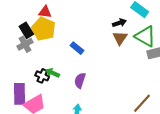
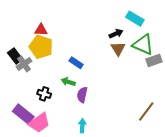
black rectangle: (26, 30) -> (15, 56), moved
green arrow: (52, 73) -> (68, 82), moved
purple rectangle: (19, 94) -> (23, 114), turned -45

